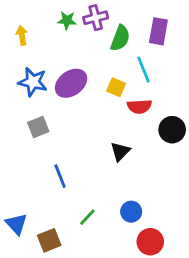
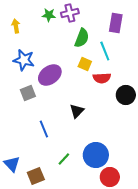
green semicircle: (120, 38) -> (82, 38), moved
purple ellipse: (71, 83) -> (50, 75), moved
black triangle: (120, 152) -> (77, 111), moved
blue circle: (131, 212) -> (96, 155), size x1.6

